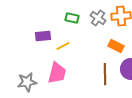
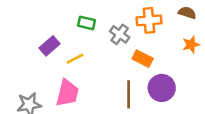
gray cross: (98, 18) -> (120, 34), moved
purple rectangle: (43, 36) -> (50, 46), turned -35

